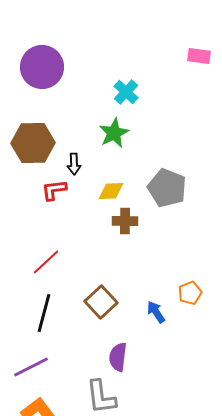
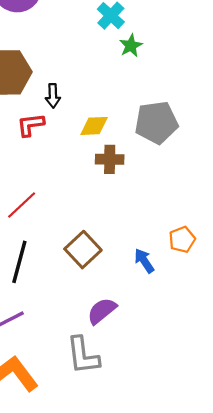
green star: (114, 133) -> (131, 46), moved, size x0.7
gray pentagon: (167, 188) -> (156, 123), turned -30
purple semicircle: (118, 357) -> (102, 311), turned 44

